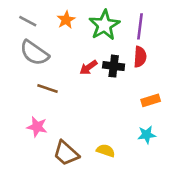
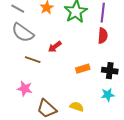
black cross: (114, 66) -> (110, 71), moved
red arrow: (88, 67) -> (55, 47), moved
orange rectangle: (151, 100) -> (83, 69), moved

